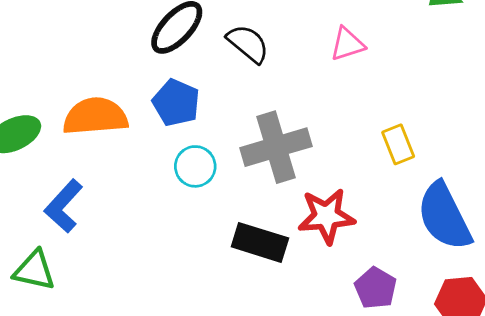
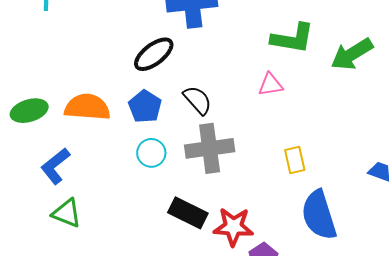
black semicircle: (248, 44) -> (197, 100), moved
red star: (326, 216) -> (233, 227), moved
green triangle: (34, 270) -> (67, 213), moved

